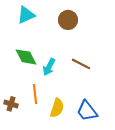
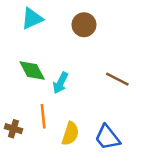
brown line: (81, 64) -> (117, 79), moved

